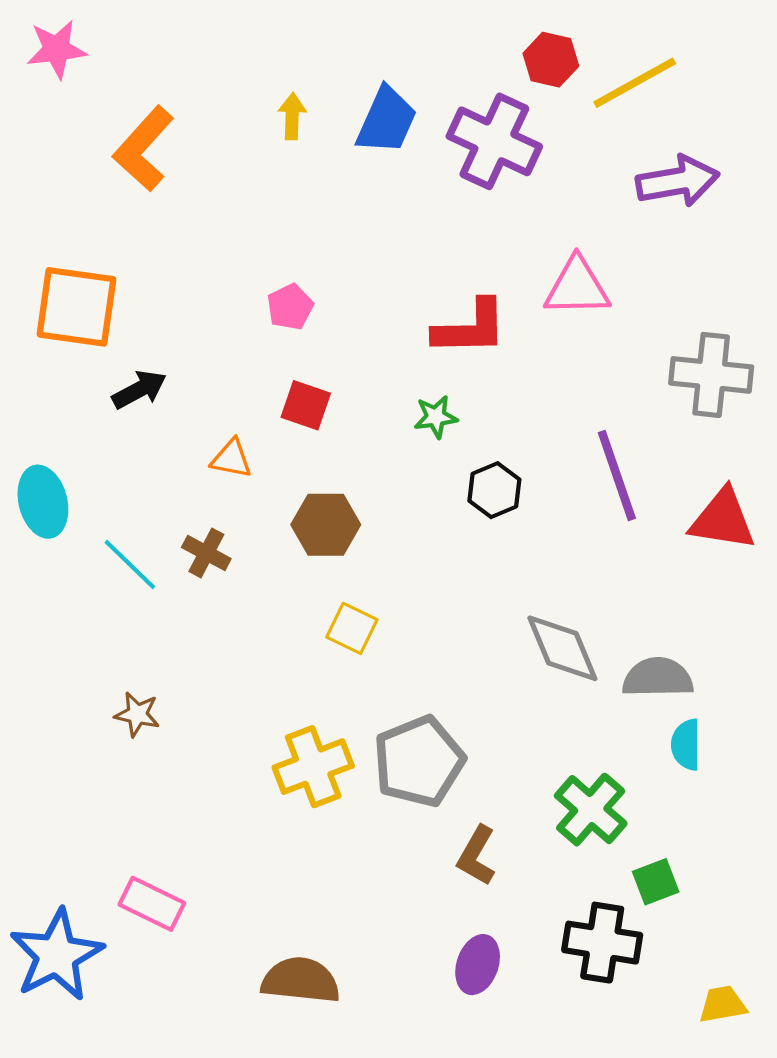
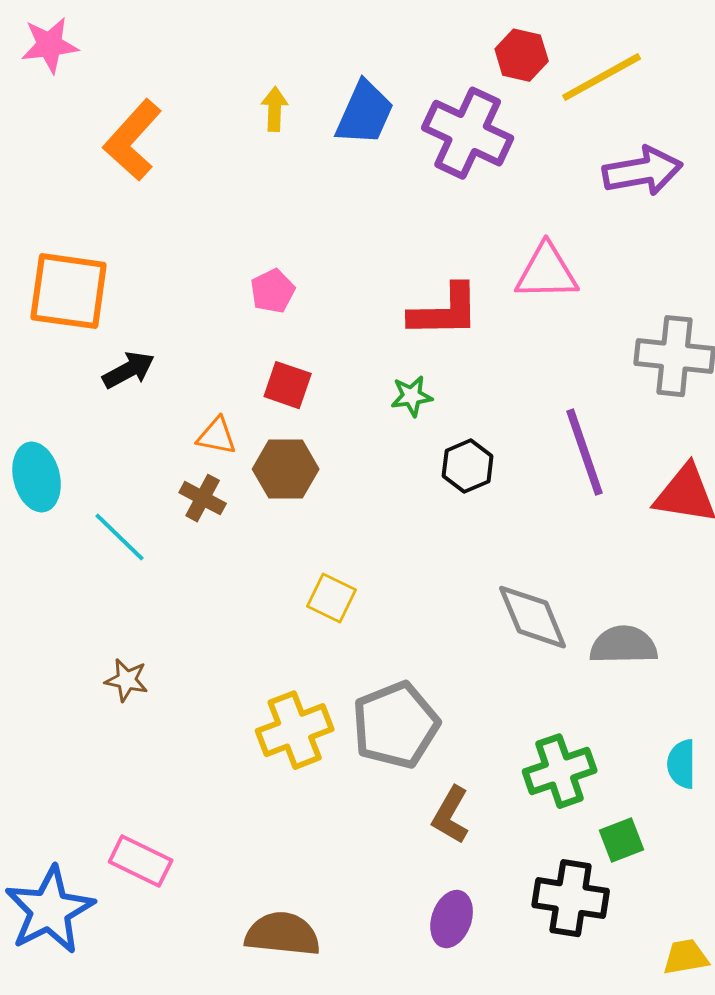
brown hexagon: (326, 525) -> (286, 469), moved
brown cross: (206, 553) -> (203, 498), moved
cyan semicircle: (686, 745) -> (682, 764), moved
green cross: (591, 810) -> (560, 771), turned 30

